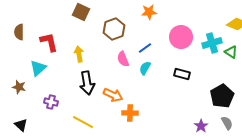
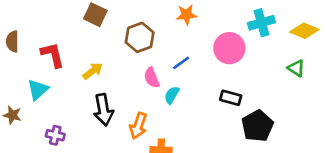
cyan cross: (212, 43) -> (261, 23), moved
yellow arrow: (79, 54) -> (93, 71), turned 63
cyan semicircle: (145, 68) -> (172, 95), moved
orange arrow: (113, 95) -> (138, 126), turned 84
black pentagon: (222, 96) -> (257, 126), moved

